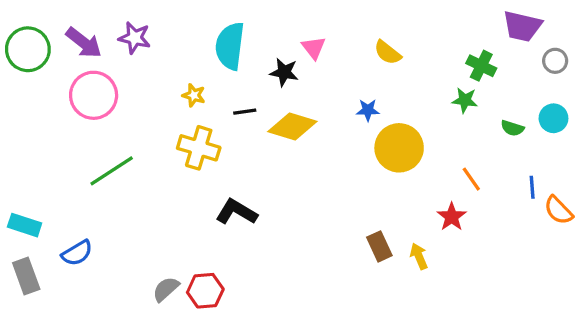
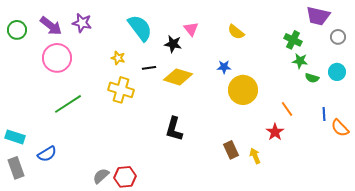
cyan semicircle: (230, 46) -> (140, 28), turned 136
green circle: (28, 49) -> (17, 30), size x0.7
green star: (465, 100) -> (300, 61), moved
black L-shape: (236, 212) -> (174, 129), moved, turned -105

